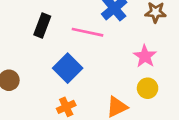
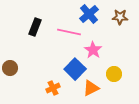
pink star: (145, 56) -> (93, 50), moved
blue square: (68, 68) -> (75, 69), moved

